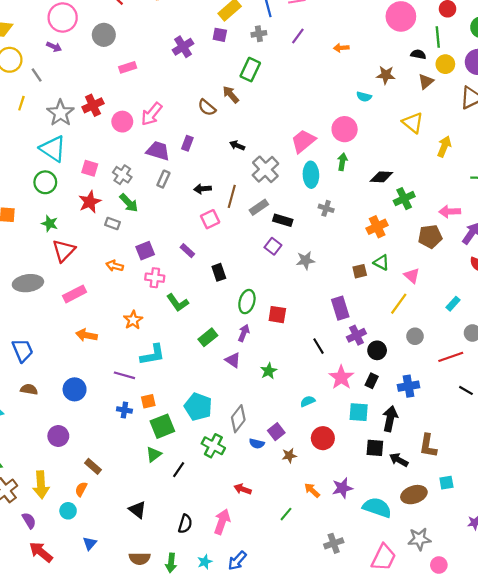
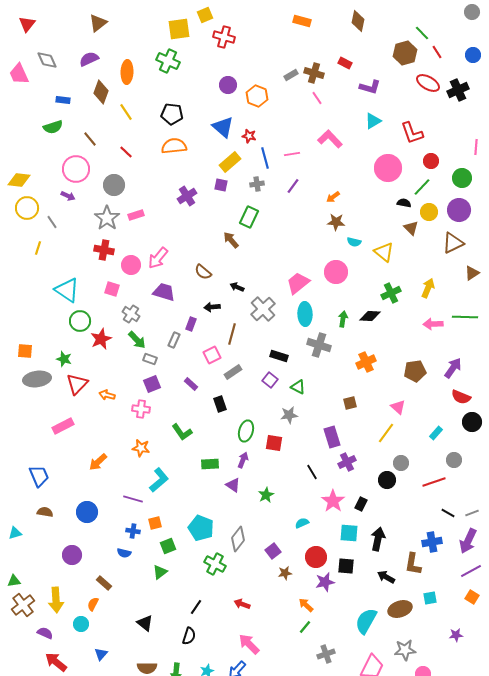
green line: (438, 37) -> (422, 187), turned 48
orange arrow: (341, 48) -> (333, 197), turned -32
brown star: (386, 75) -> (336, 222), moved
brown triangle: (426, 81) -> (411, 228), turned -35
red cross: (93, 105) -> (104, 250), turned 36
brown semicircle: (207, 107) -> (203, 272), moved
gray star: (60, 113) -> (107, 218), moved
yellow triangle: (413, 123) -> (384, 252), moved
purple rectangle: (187, 143) -> (191, 324), moved
green arrow: (342, 162) -> (343, 319), moved
pink square: (90, 168) -> (112, 289), moved
gray rectangle: (163, 179) -> (174, 340), moved
green circle: (45, 182) -> (80, 321), moved
black arrow: (202, 189) -> (212, 307), moved
green cross: (404, 199) -> (391, 293), moved
gray rectangle: (259, 207) -> (233, 372), moved
gray cross: (326, 208) -> (319, 345), size x1.6
pink arrow: (450, 212) -> (433, 324), moved
gray rectangle: (113, 223) -> (150, 359), moved
gray star: (305, 260) -> (289, 415), moved
green triangle: (381, 263) -> (298, 387), moved
orange arrow: (115, 266) -> (107, 395), moved
pink cross: (155, 278) -> (141, 409), moved
gray ellipse: (28, 283) -> (37, 379), moved
pink rectangle: (75, 294) -> (63, 426), moved
orange star: (133, 320) -> (141, 448), turned -30
orange arrow: (86, 335) -> (98, 462), turned -54
green rectangle: (208, 337) -> (210, 464), turned 36
black circle: (377, 350) -> (387, 480), moved
cyan L-shape: (153, 355) -> (159, 480), turned -30
blue cross: (408, 386) -> (432, 542), moved
green square: (162, 426) -> (168, 546), size x0.7
blue semicircle: (257, 444) -> (124, 553), moved
black square: (375, 448) -> (346, 566), moved
black line: (179, 470) -> (196, 607), moved
purple star: (342, 488) -> (325, 582), moved
cyan semicircle: (377, 508) -> (366, 621), turned -80
green line: (286, 514) -> (305, 627), moved
purple semicircle: (29, 521) -> (45, 633), turned -35
pink arrow: (222, 522) -> (249, 644), moved, turned -65

